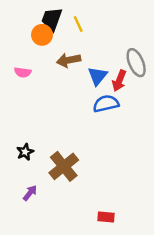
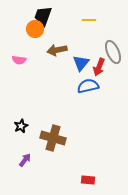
yellow line: (78, 24) -> (89, 20), moved, turned -64
brown cross: (64, 166) -> (53, 138), turned -35

